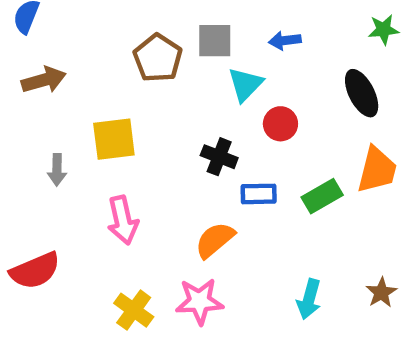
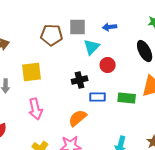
brown pentagon: (158, 58) -> (52, 35), turned -30
black cross: (219, 157) -> (80, 80), turned -35
green rectangle: (322, 196) -> (127, 98), turned 36

